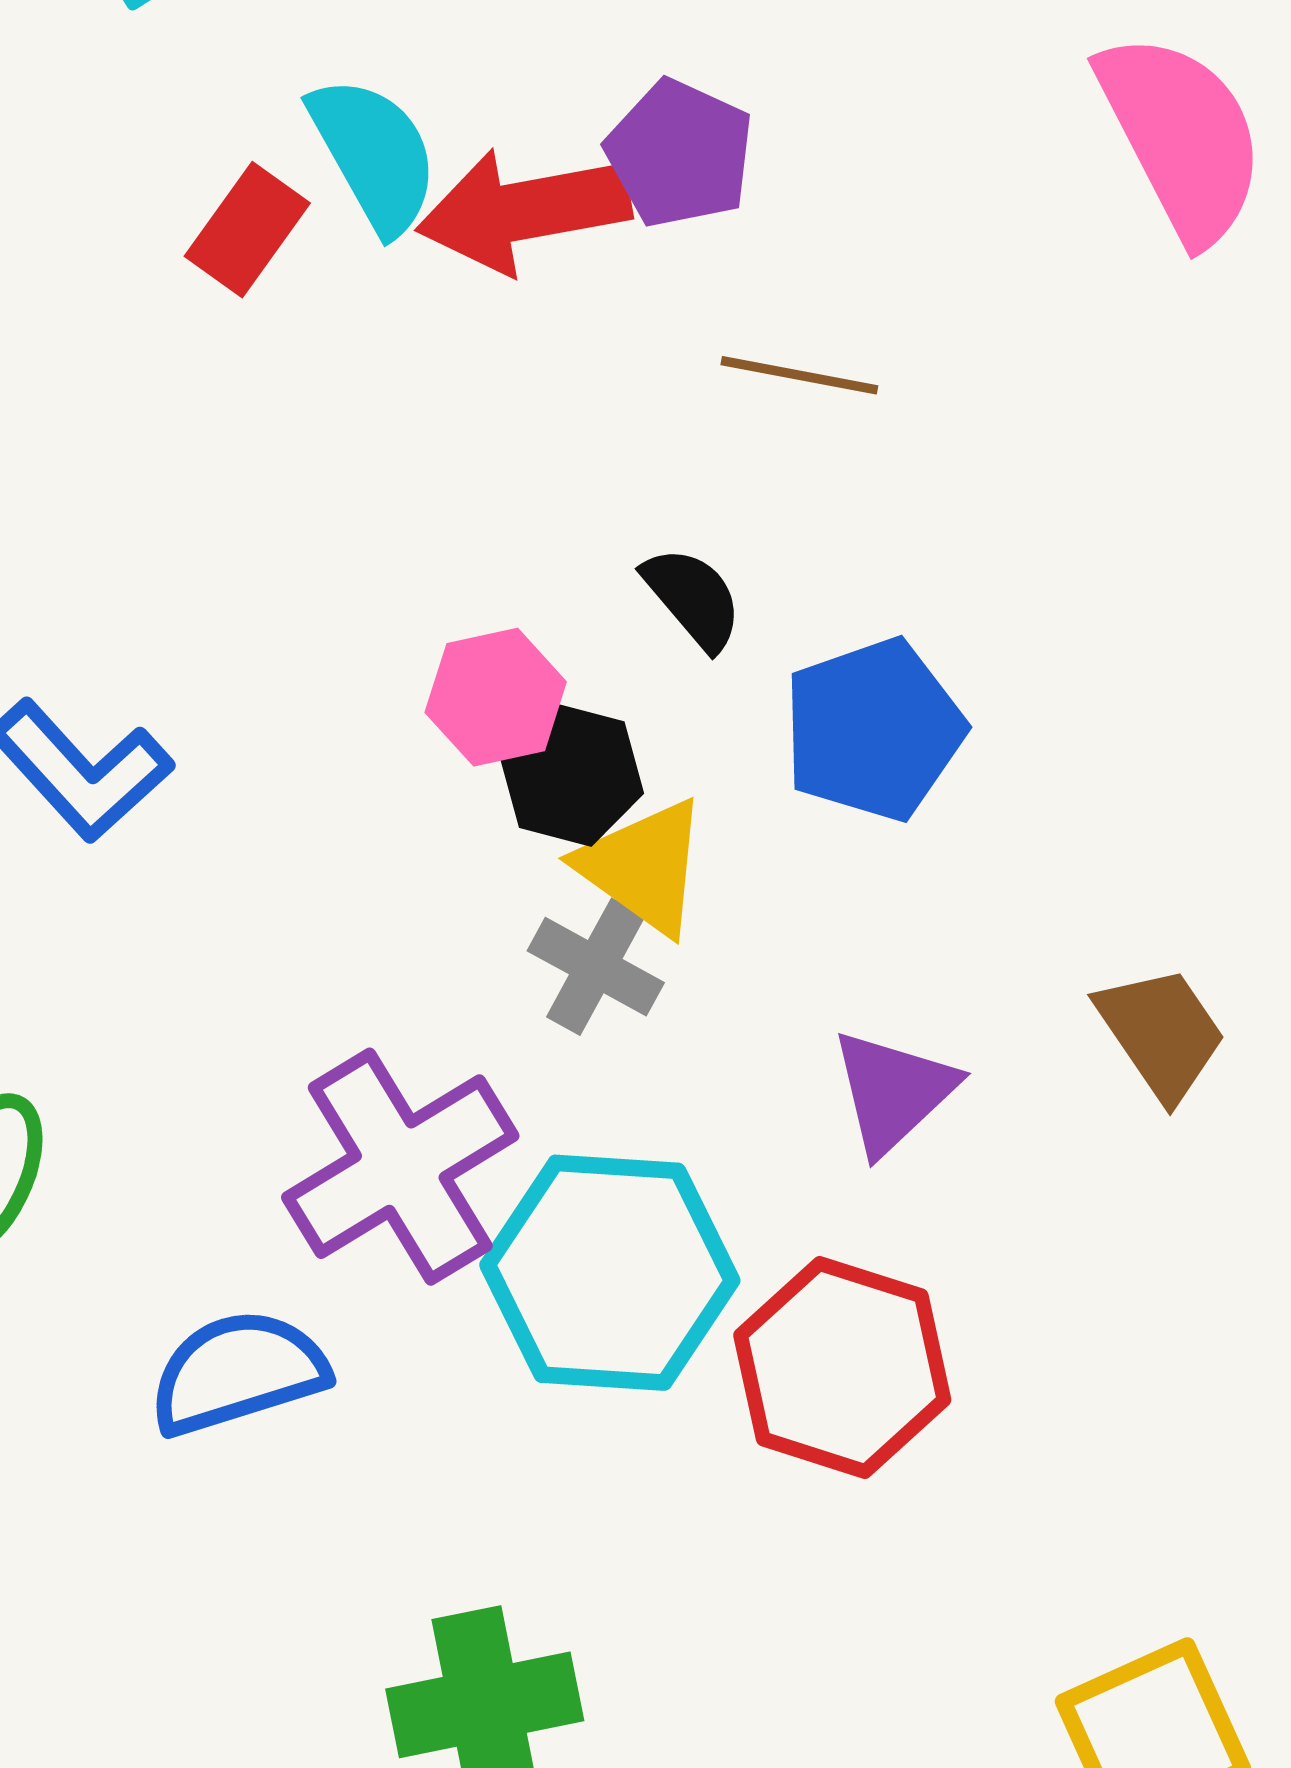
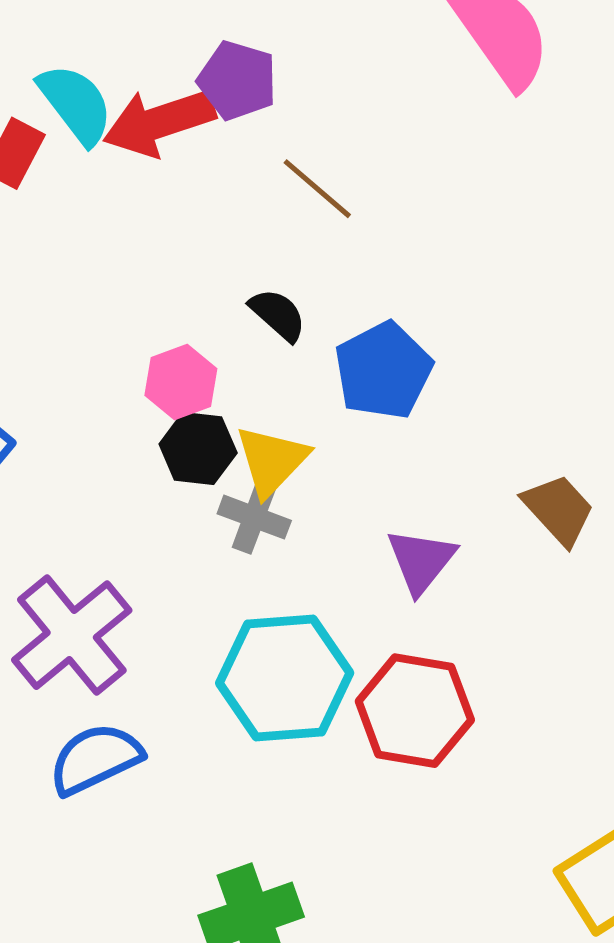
brown line: (799, 375) -> (317, 189), turned 38
black hexagon: (572, 775) -> (198, 448), moved
yellow triangle: (643, 867) -> (272, 461), turned 46
purple cross: (400, 1167) -> (72, 635), moved

